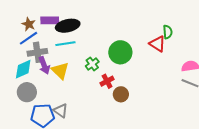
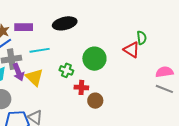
black ellipse: (68, 26) -> (65, 23), moved
green cross: (92, 64) -> (66, 70), turned -32
red cross: (107, 81) -> (81, 87), turned 32

